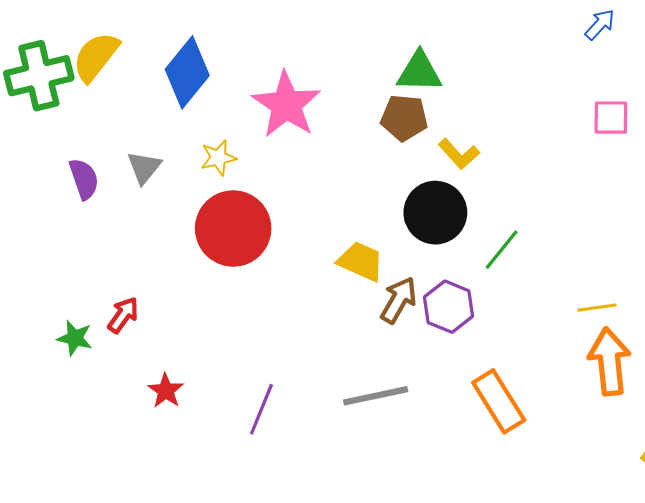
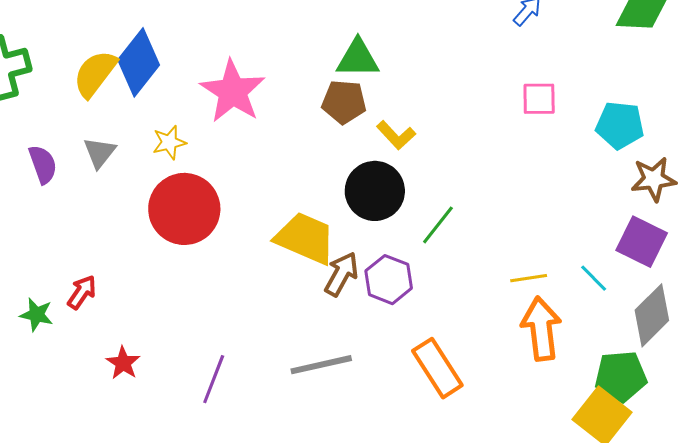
yellow semicircle: (96, 57) -> (95, 74), moved
yellow trapezoid: (361, 261) -> (305, 238), size x1.4

